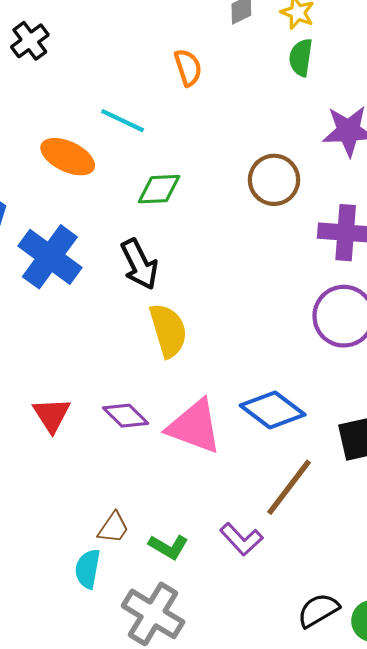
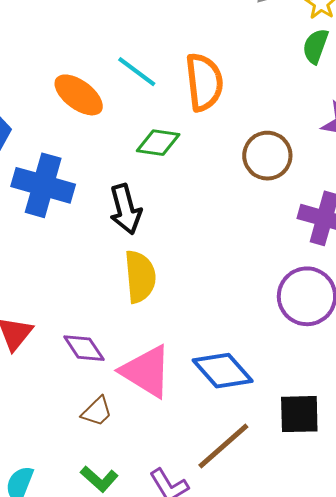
orange semicircle: (188, 68) -> (204, 82), moved, size x1.6
blue cross: (50, 257) -> (43, 185), turned -32
brown trapezoid: (113, 528) -> (97, 411), moved

